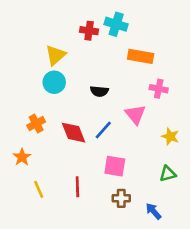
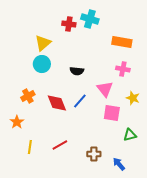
orange rectangle: (141, 56) -> (122, 42), moved
yellow star: (170, 136) -> (133, 98), moved
pink square: (115, 166) -> (112, 113), moved
red line: (77, 187) -> (60, 145), turned 63
yellow line: (39, 189) -> (30, 147), turned 32

